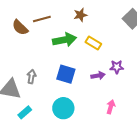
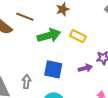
brown line: (42, 19) -> (25, 17), turned 42
gray arrow: (31, 77) -> (26, 82), moved

